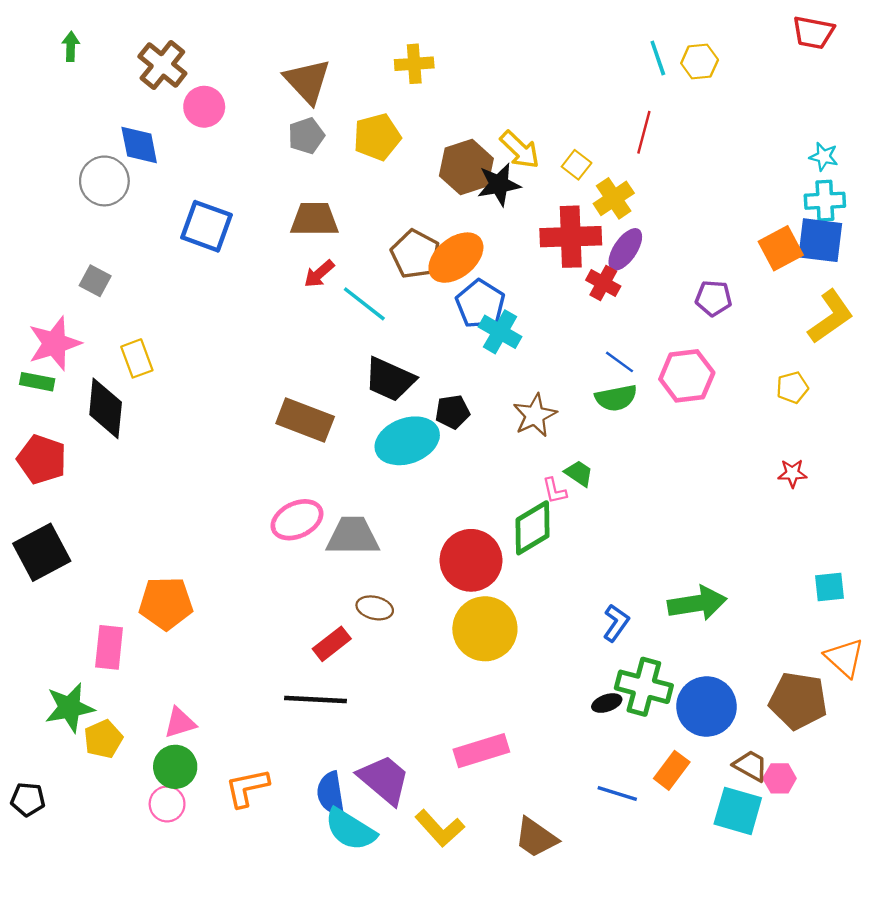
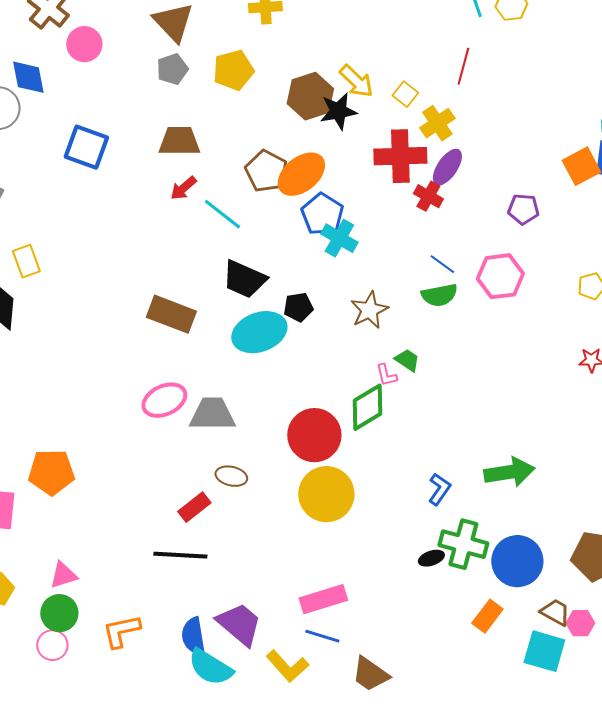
blue line: (617, 794) -> (322, 636), moved

